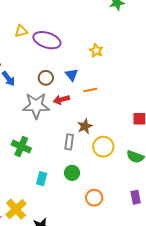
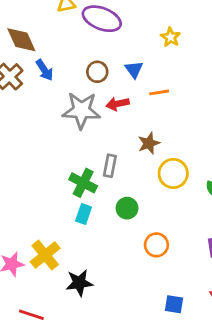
gray rectangle: (69, 142) -> (110, 166), moved
green cross: (21, 146) -> (83, 183), moved

